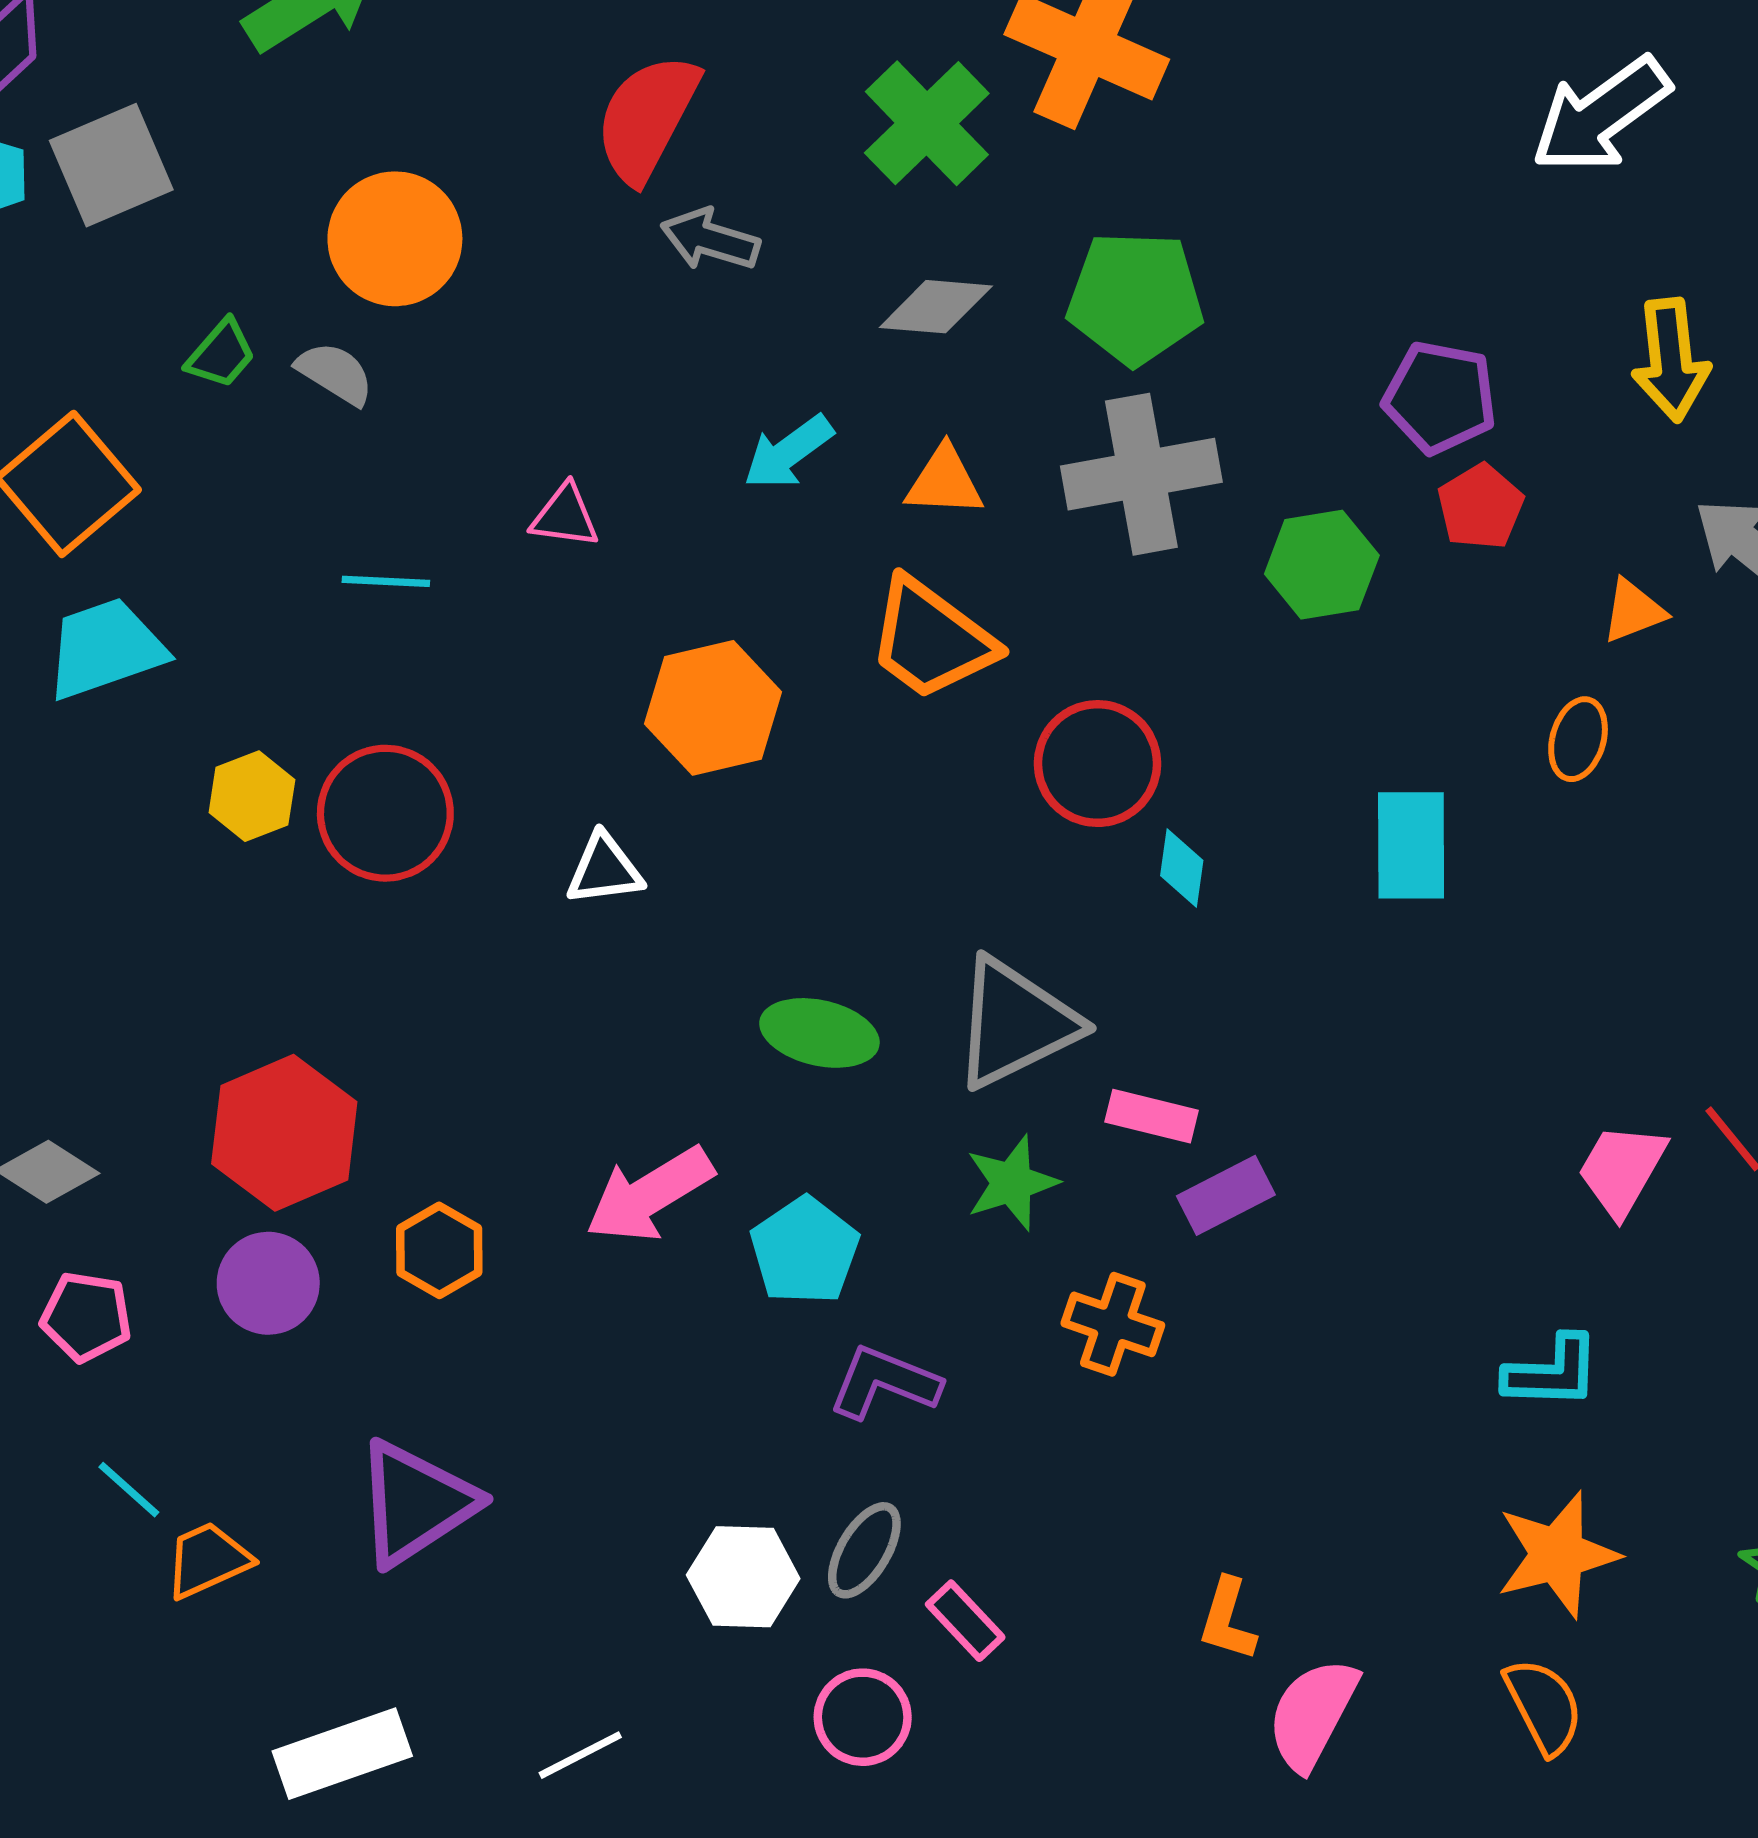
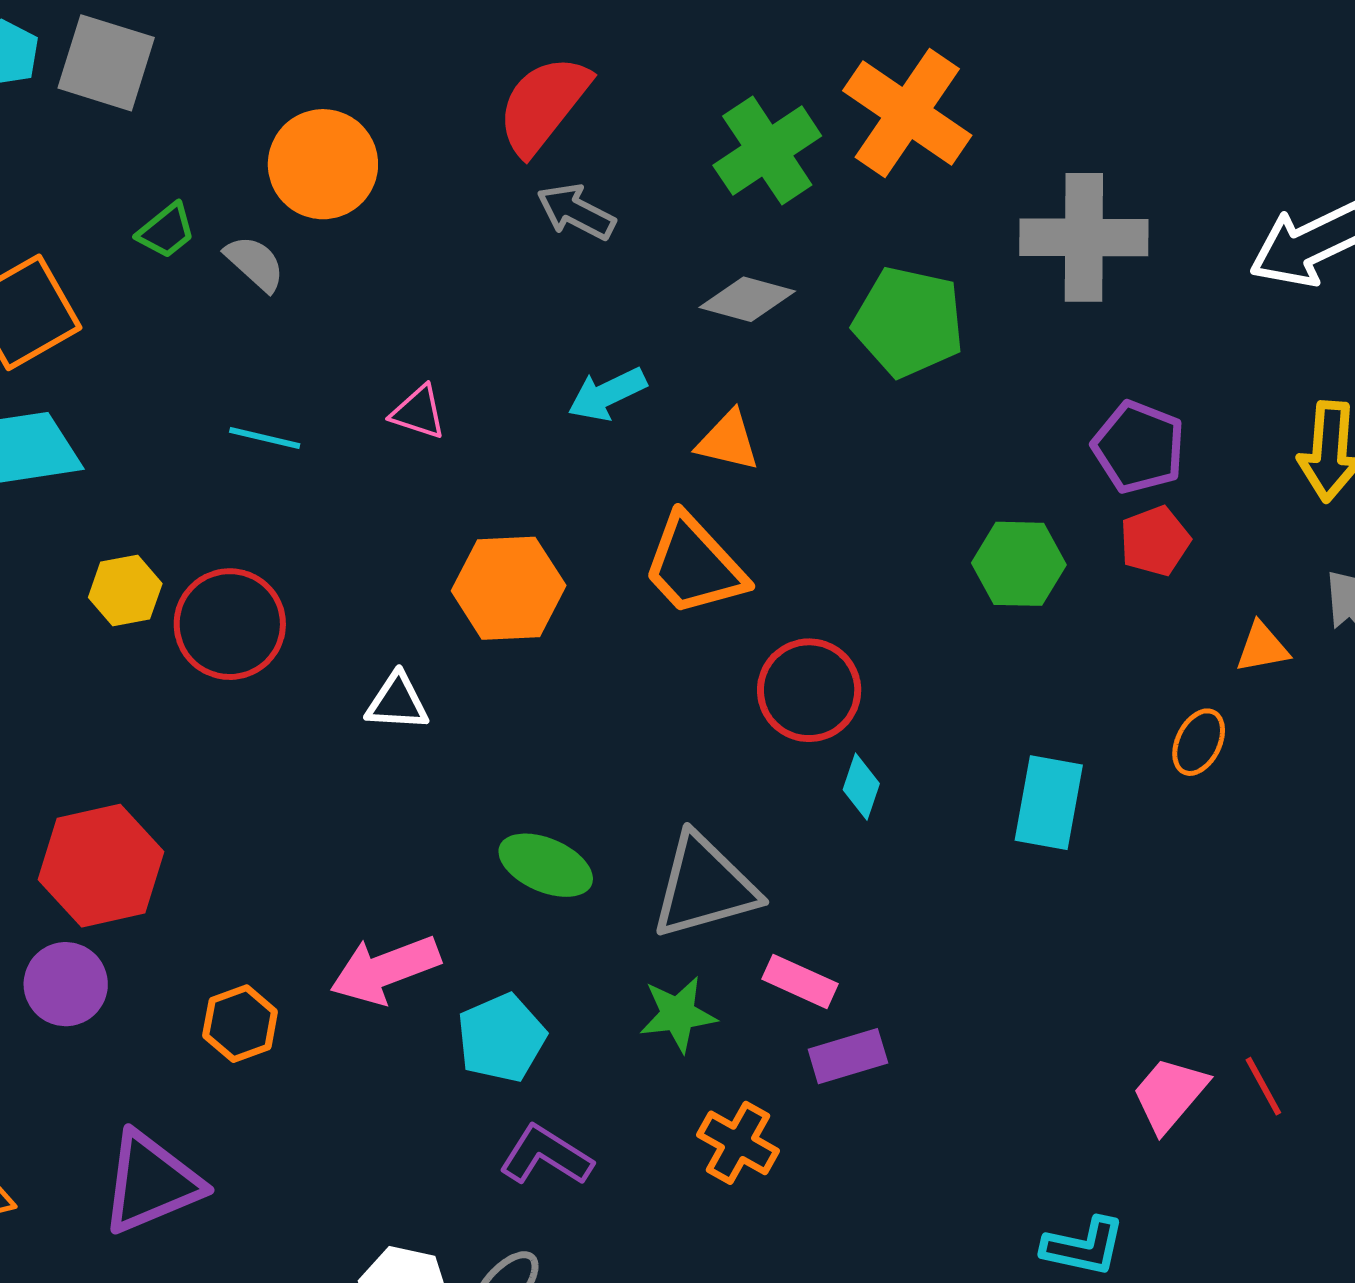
gray square: (111, 165) -> (106, 63), turned 30
gray cross: (1141, 474) -> (1084, 237), moved
orange hexagon: (439, 1250) -> (240, 1024), moved

